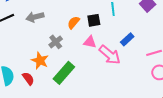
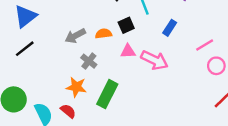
gray arrow: (35, 17) -> (75, 36), moved
orange semicircle: (74, 22) -> (104, 34), turned 56
blue rectangle: (127, 39) -> (170, 28), moved

